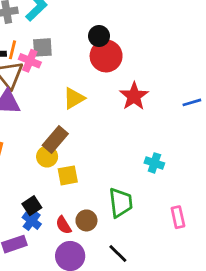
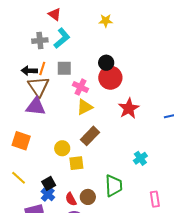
pink cross: (30, 61) -> (80, 87), moved
brown rectangle: (55, 139) -> (90, 136), moved
cyan cross: (154, 163) -> (140, 158), turned 32

